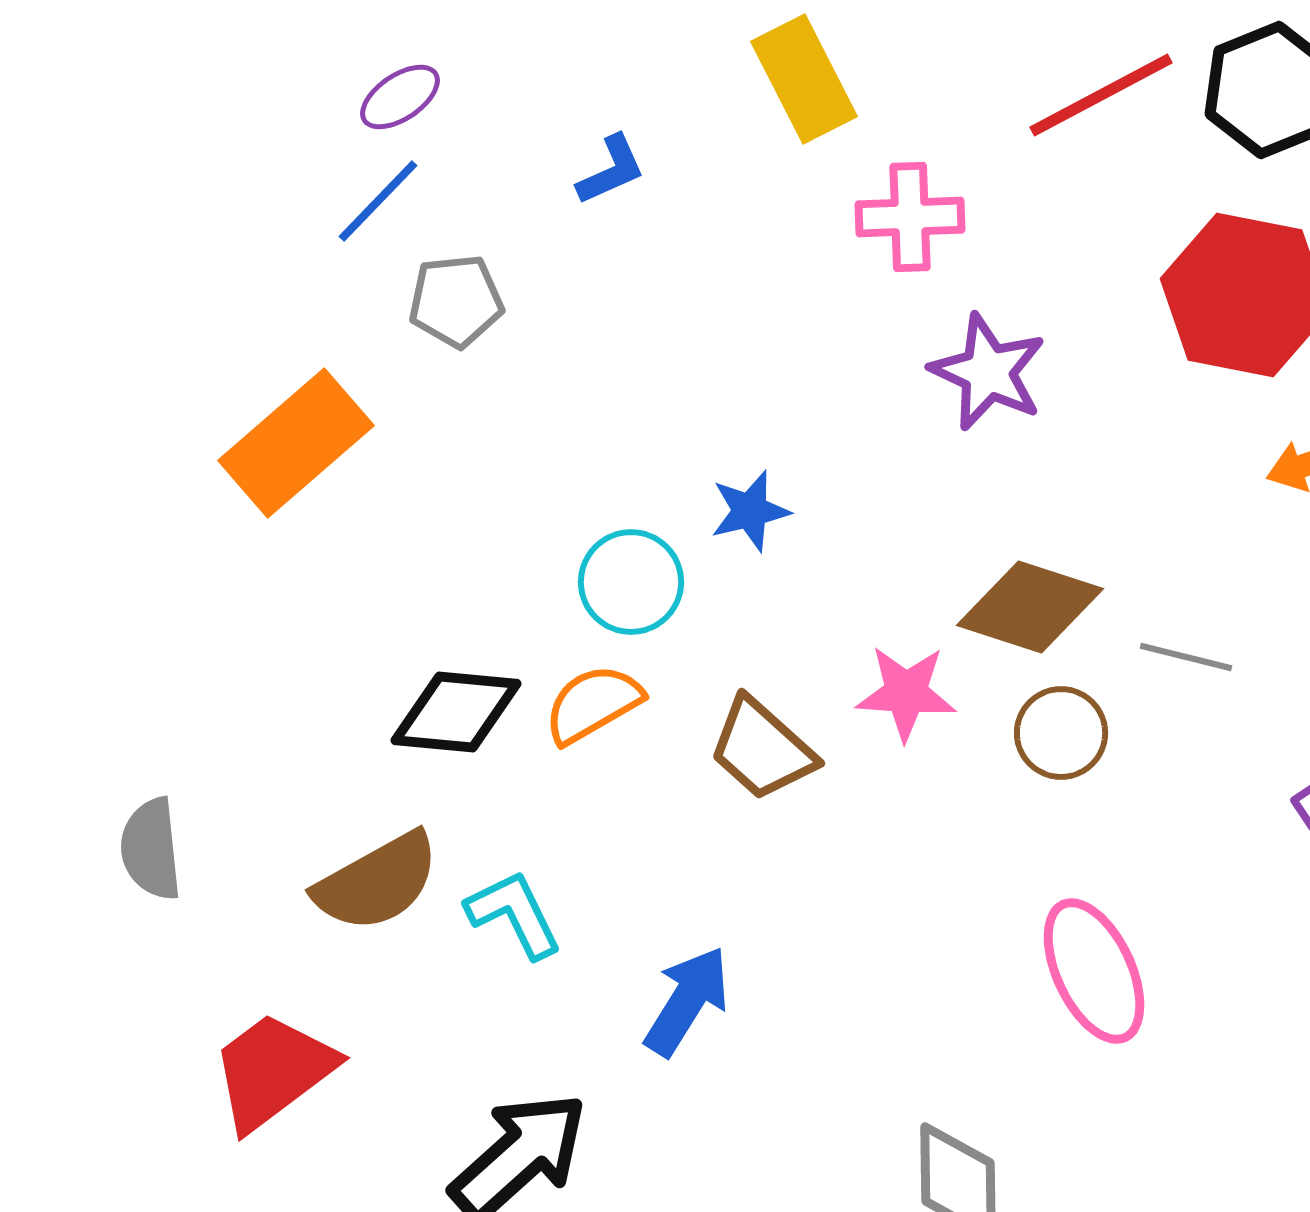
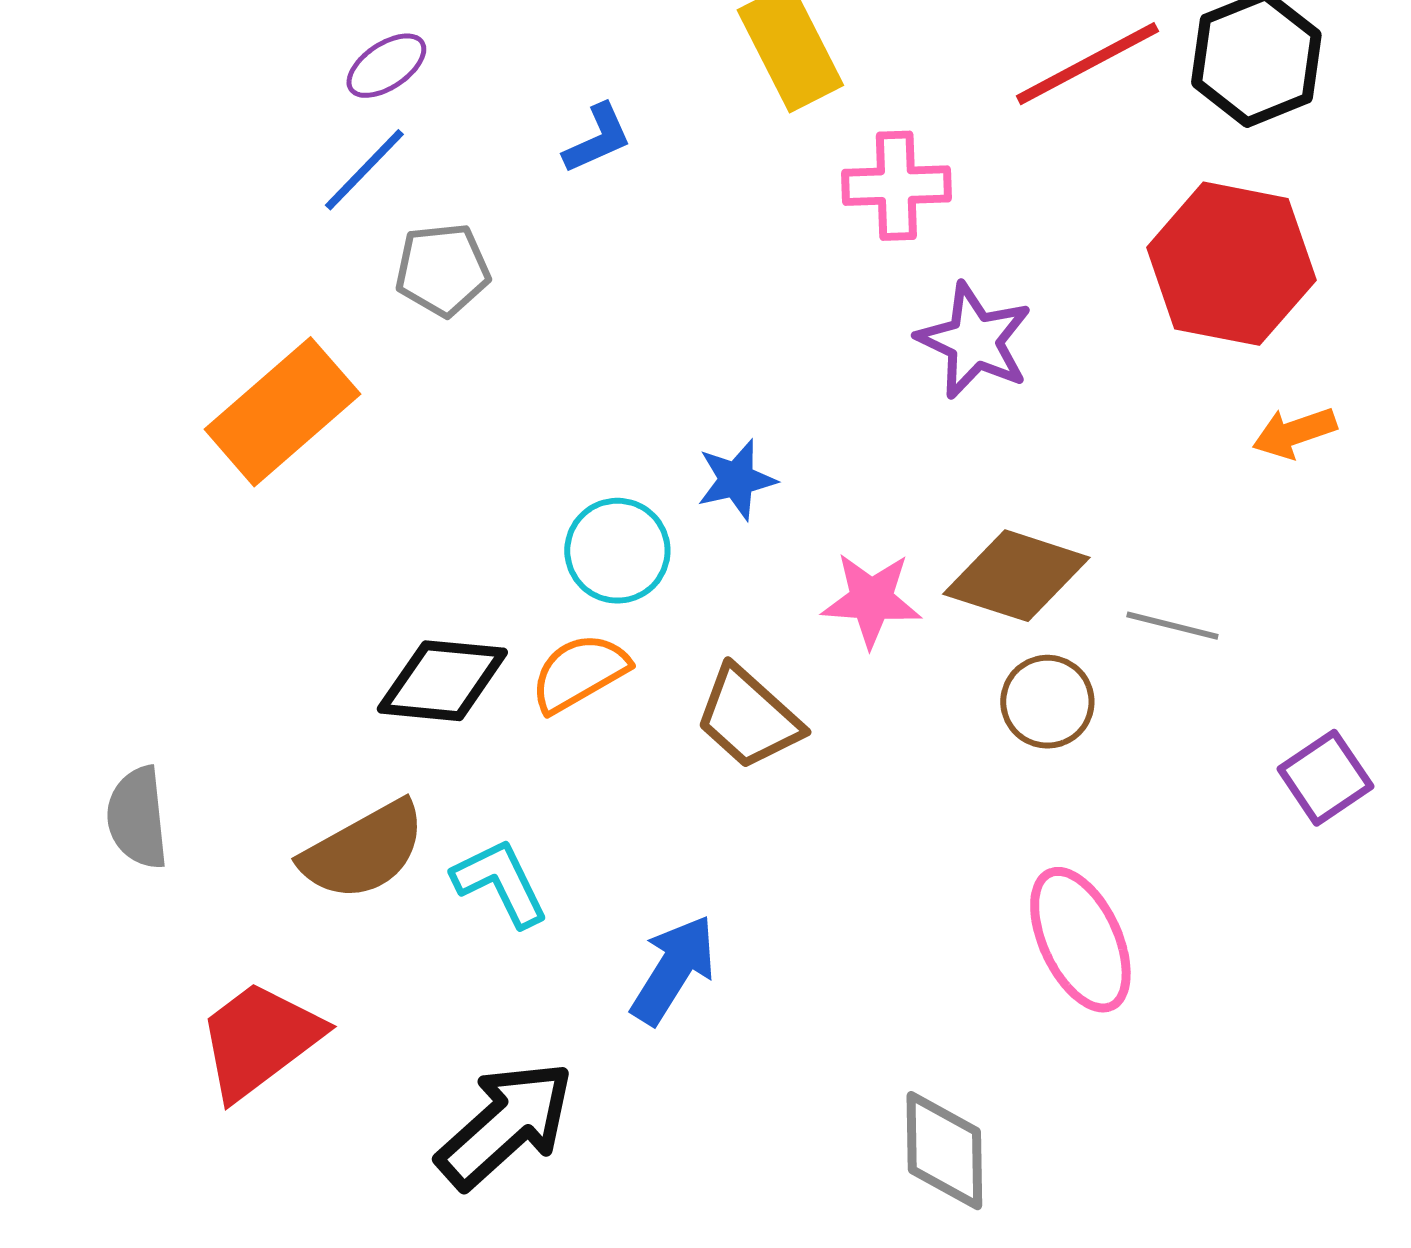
pink star: (906, 693) -> (871, 600), moved

